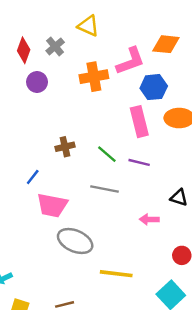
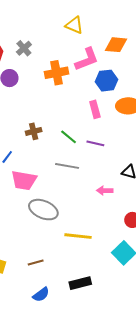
yellow triangle: (88, 26) -> (74, 25), moved
pink rectangle: (139, 122) -> (95, 109), size x0.7

